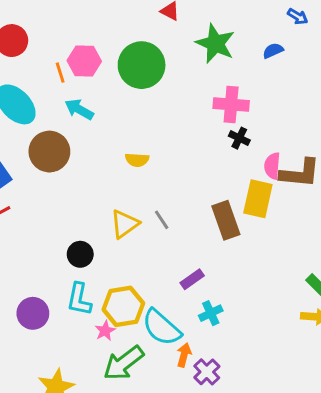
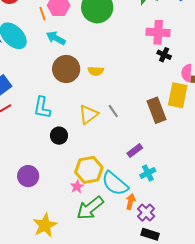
brown circle: (49, 152) -> (66, 69), moved
cyan L-shape: (79, 299) -> (42, 108), moved

